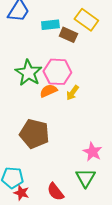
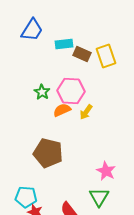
yellow rectangle: (86, 20) -> (106, 56), moved, turned 35
green star: (28, 73) -> (42, 92), size x0.6

